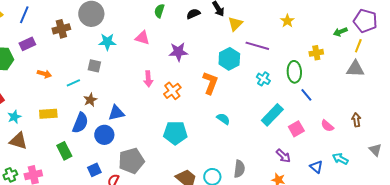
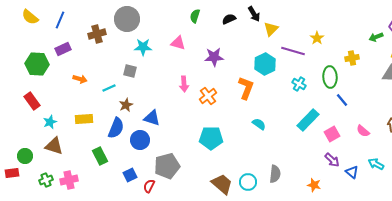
yellow star: (287, 21) -> (317, 38), moved
blue triangle: (116, 113) -> (152, 118), turned 30
purple arrow: (283, 156) -> (332, 160), moved

